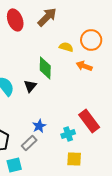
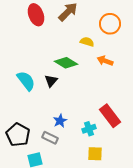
orange circle: (91, 40) -> (110, 24), moved
green diamond: (45, 68) -> (66, 63), turned -60
gray rectangle: (29, 143) -> (50, 138), turned 70

